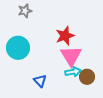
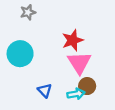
cyan arrow: (73, 72) -> (76, 94), moved
brown circle: (87, 77) -> (87, 86), moved

